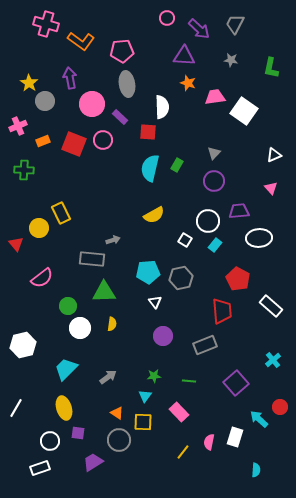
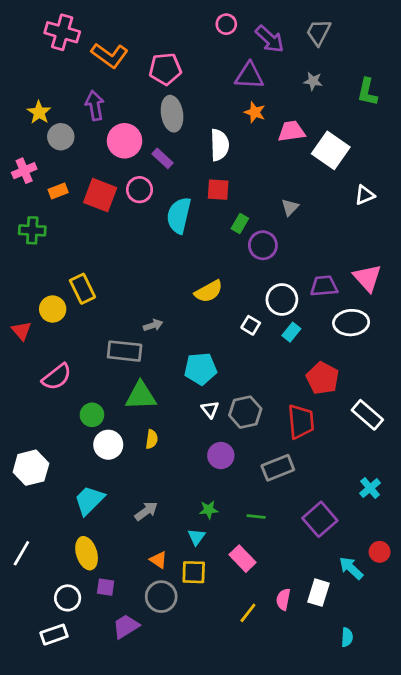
red square: (148, 132) -> (218, 190), moved
white triangle: (274, 155) -> (365, 195), moved
cyan semicircle: (150, 168) -> (179, 215), moved
purple circle: (214, 181) -> (263, 245), moved
pink triangle: (271, 188) -> (367, 278), moved, size x1.6
gray hexagon: (181, 278) -> (245, 412), moved

